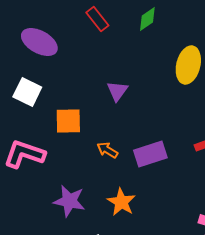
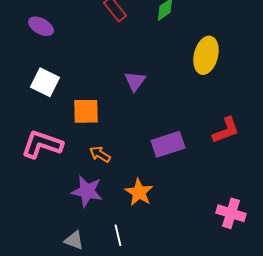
purple ellipse: (39, 42) -> (41, 26), moved, size x0.7
orange arrow: (107, 150) -> (100, 154), moved

